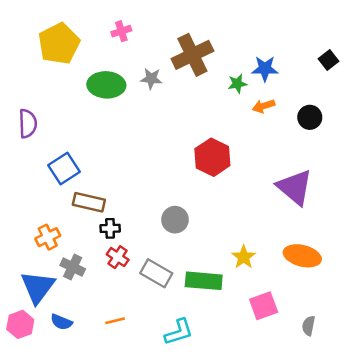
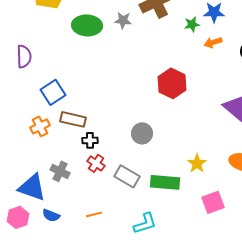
orange cross: (48, 237) -> (40, 126), moved
blue triangle: (38, 287) -> (32, 187), turned -48

